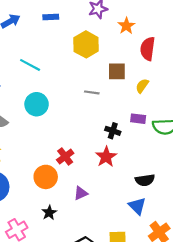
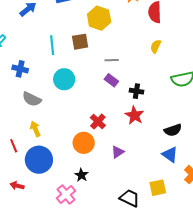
cyan line: (30, 65) -> (52, 45), turned 66
brown square: (117, 71) -> (80, 42), moved
purple rectangle: (138, 119) -> (111, 80), moved, turned 40
black star: (49, 213) -> (81, 175), moved

